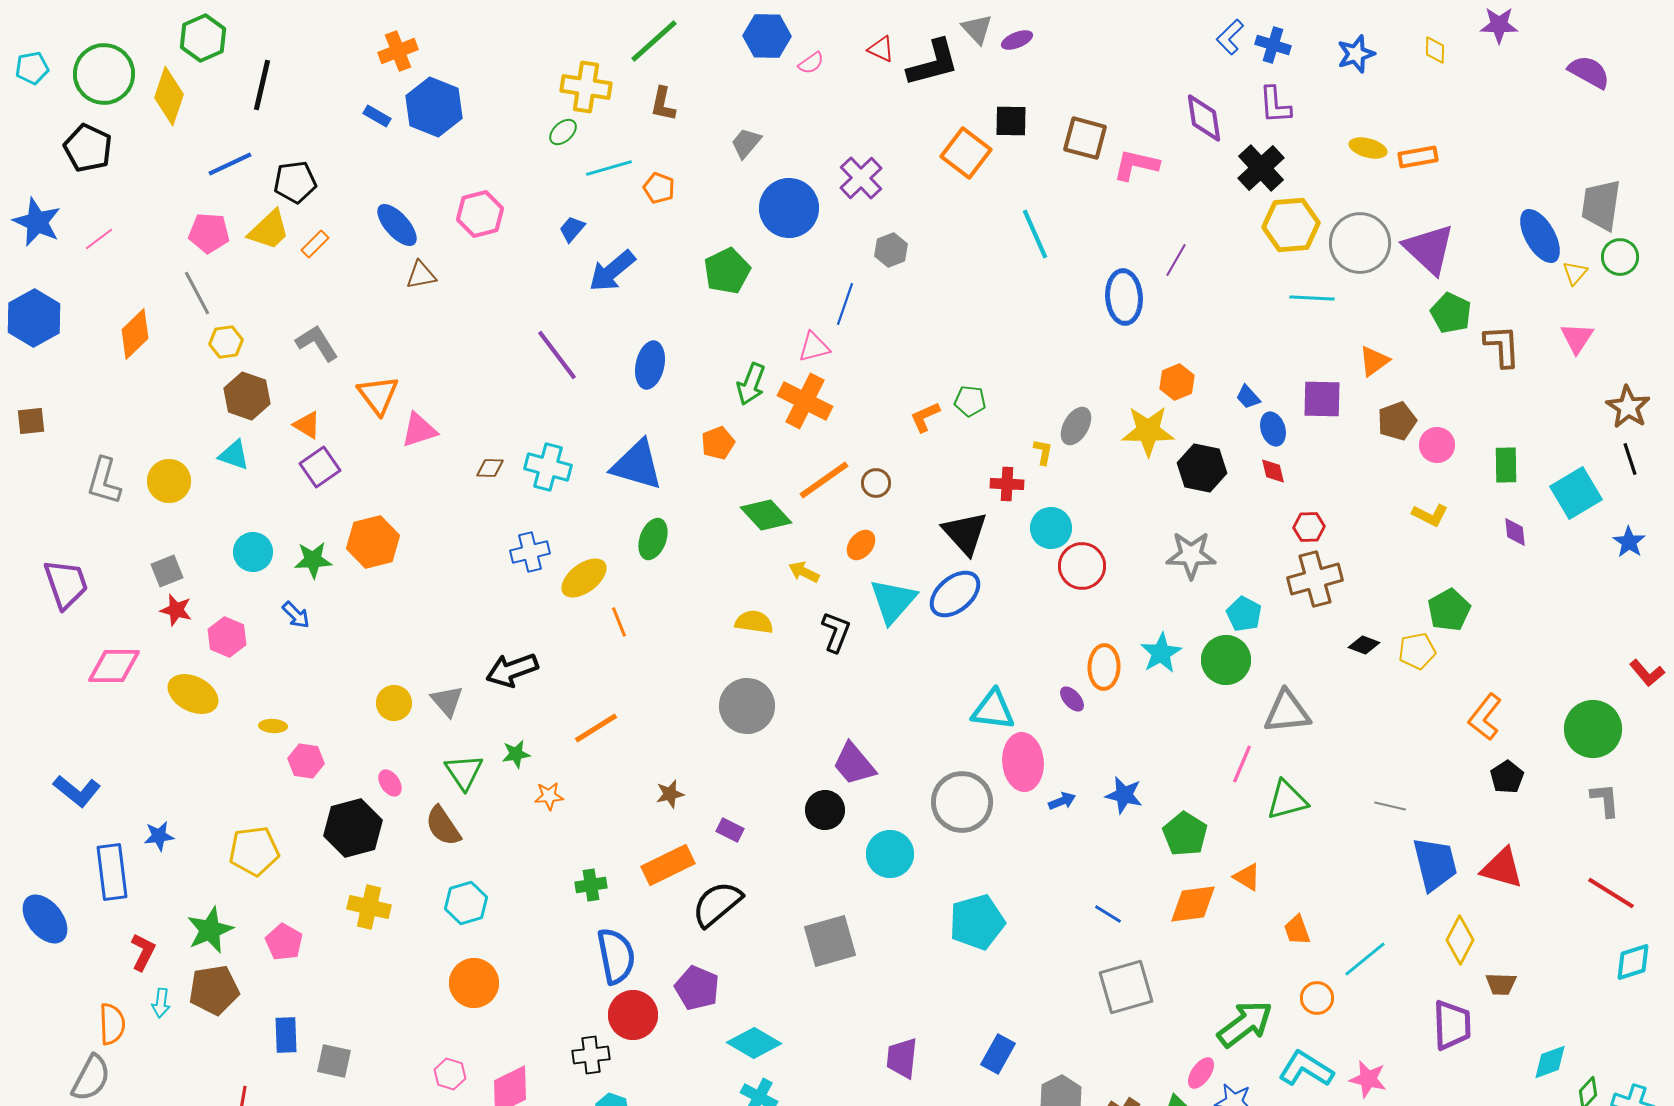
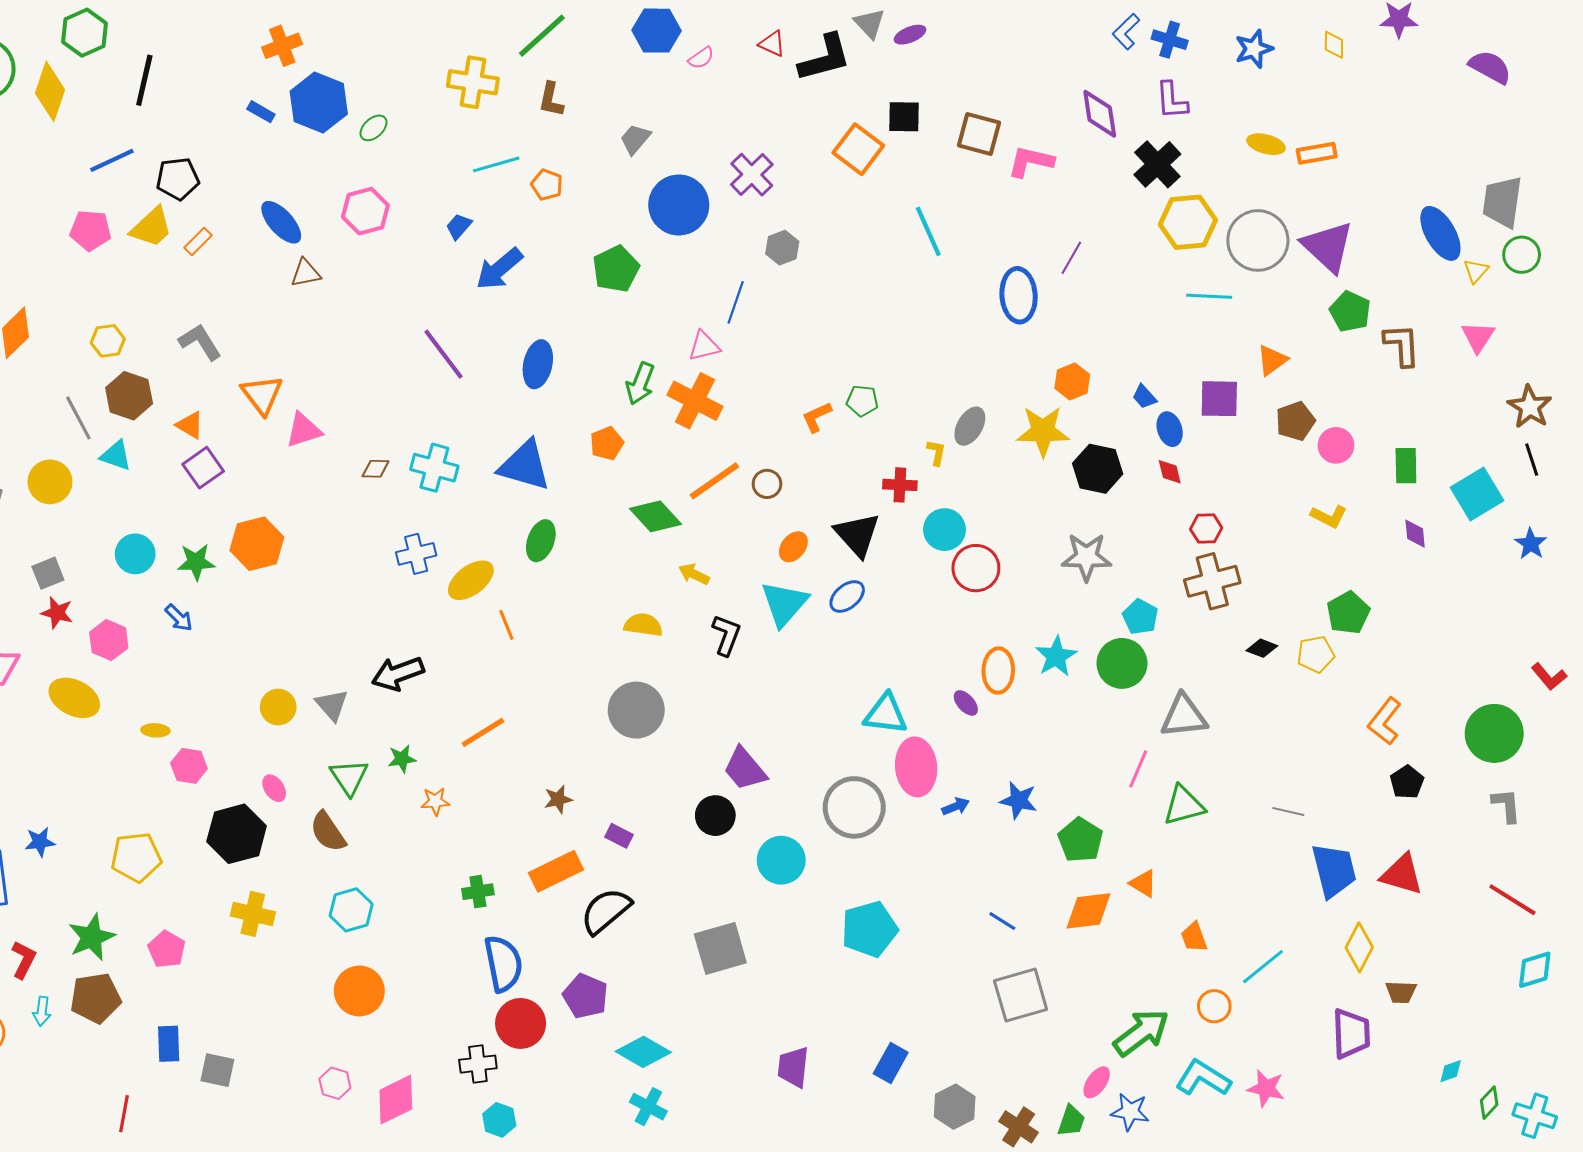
green ellipse: (563, 132) -> (373, 128), moved
gray line: (197, 293) -> (78, 418), moved
orange ellipse: (861, 545) -> (793, 547), moved
blue ellipse: (955, 594) -> (847, 596), size x0.7
cyan diamond: (1550, 1062) -> (1451, 1071), size x0.7

